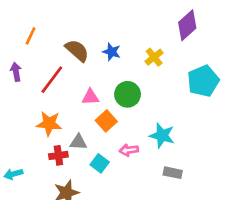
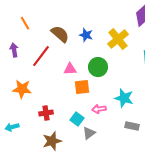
orange line: (31, 36) -> (25, 23), turned -56
yellow cross: (154, 57) -> (118, 39), size x1.5
orange square: (106, 121) -> (82, 87), turned 35
orange star: (49, 124) -> (22, 89), moved
gray triangle: (78, 142) -> (89, 133), moved, turned -40

